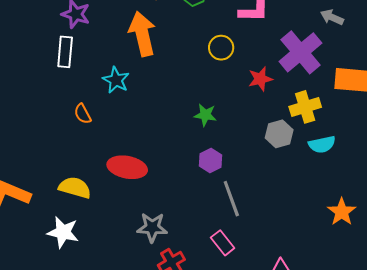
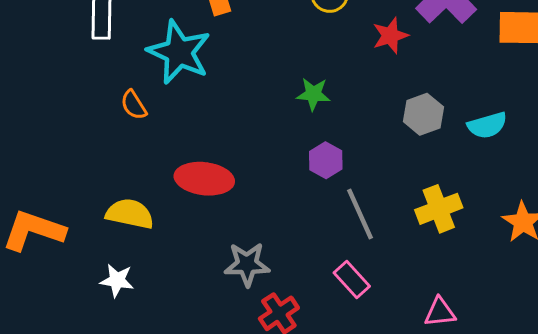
cyan star: (116, 80) -> (179, 52), size x1.6
yellow cross: (305, 107) -> (439, 209), moved
white star: (63, 232) -> (117, 280), size x0.7

